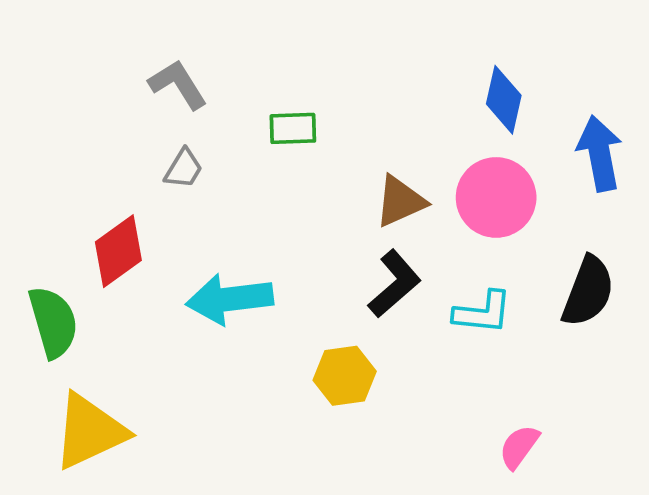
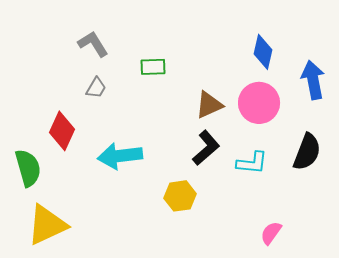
red diamond: (118, 251) -> (62, 131), turned -30

